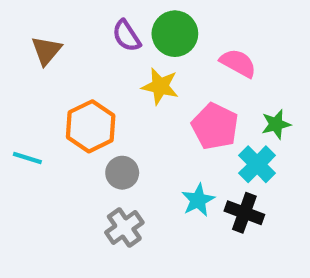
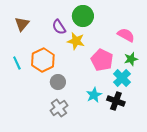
purple semicircle: (126, 36) -> (59, 27), moved
pink semicircle: (238, 63) -> (126, 35), moved
cyan line: (27, 158) -> (17, 63), moved, turned 48

